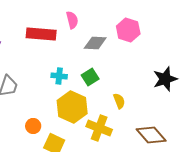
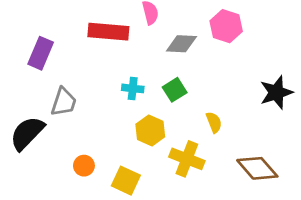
yellow hexagon: (72, 107) -> (150, 130), size x0.7
orange circle: (33, 126) -> (84, 166), moved

